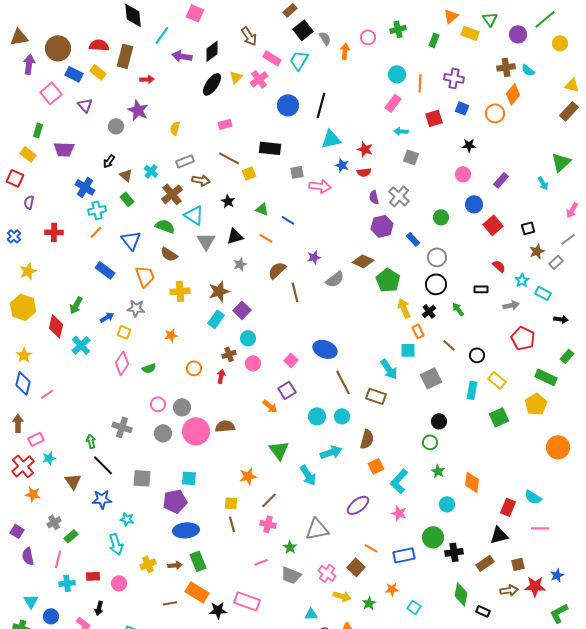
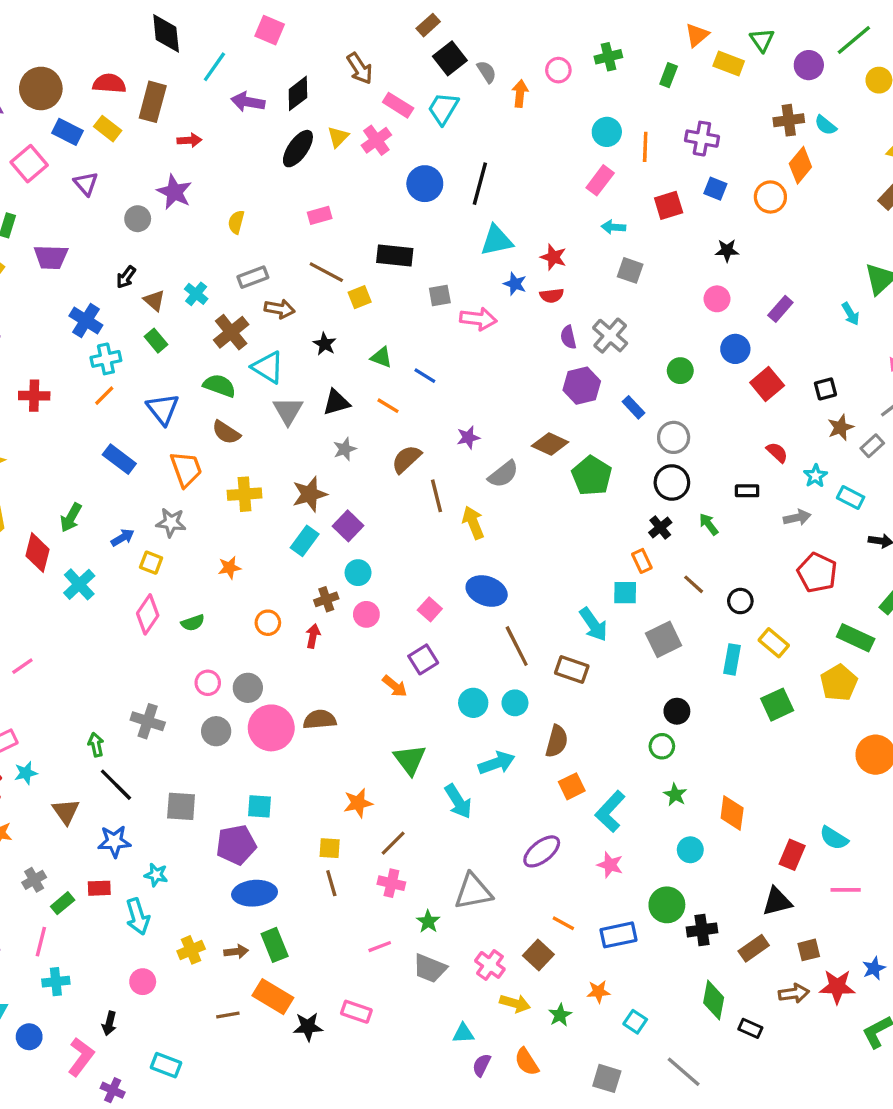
yellow arrow: (404, 308) -> (473, 523), moved
red rectangle: (93, 576) -> (99, 888), moved
pink rectangle: (247, 601) -> (356, 1012), size x0.7

